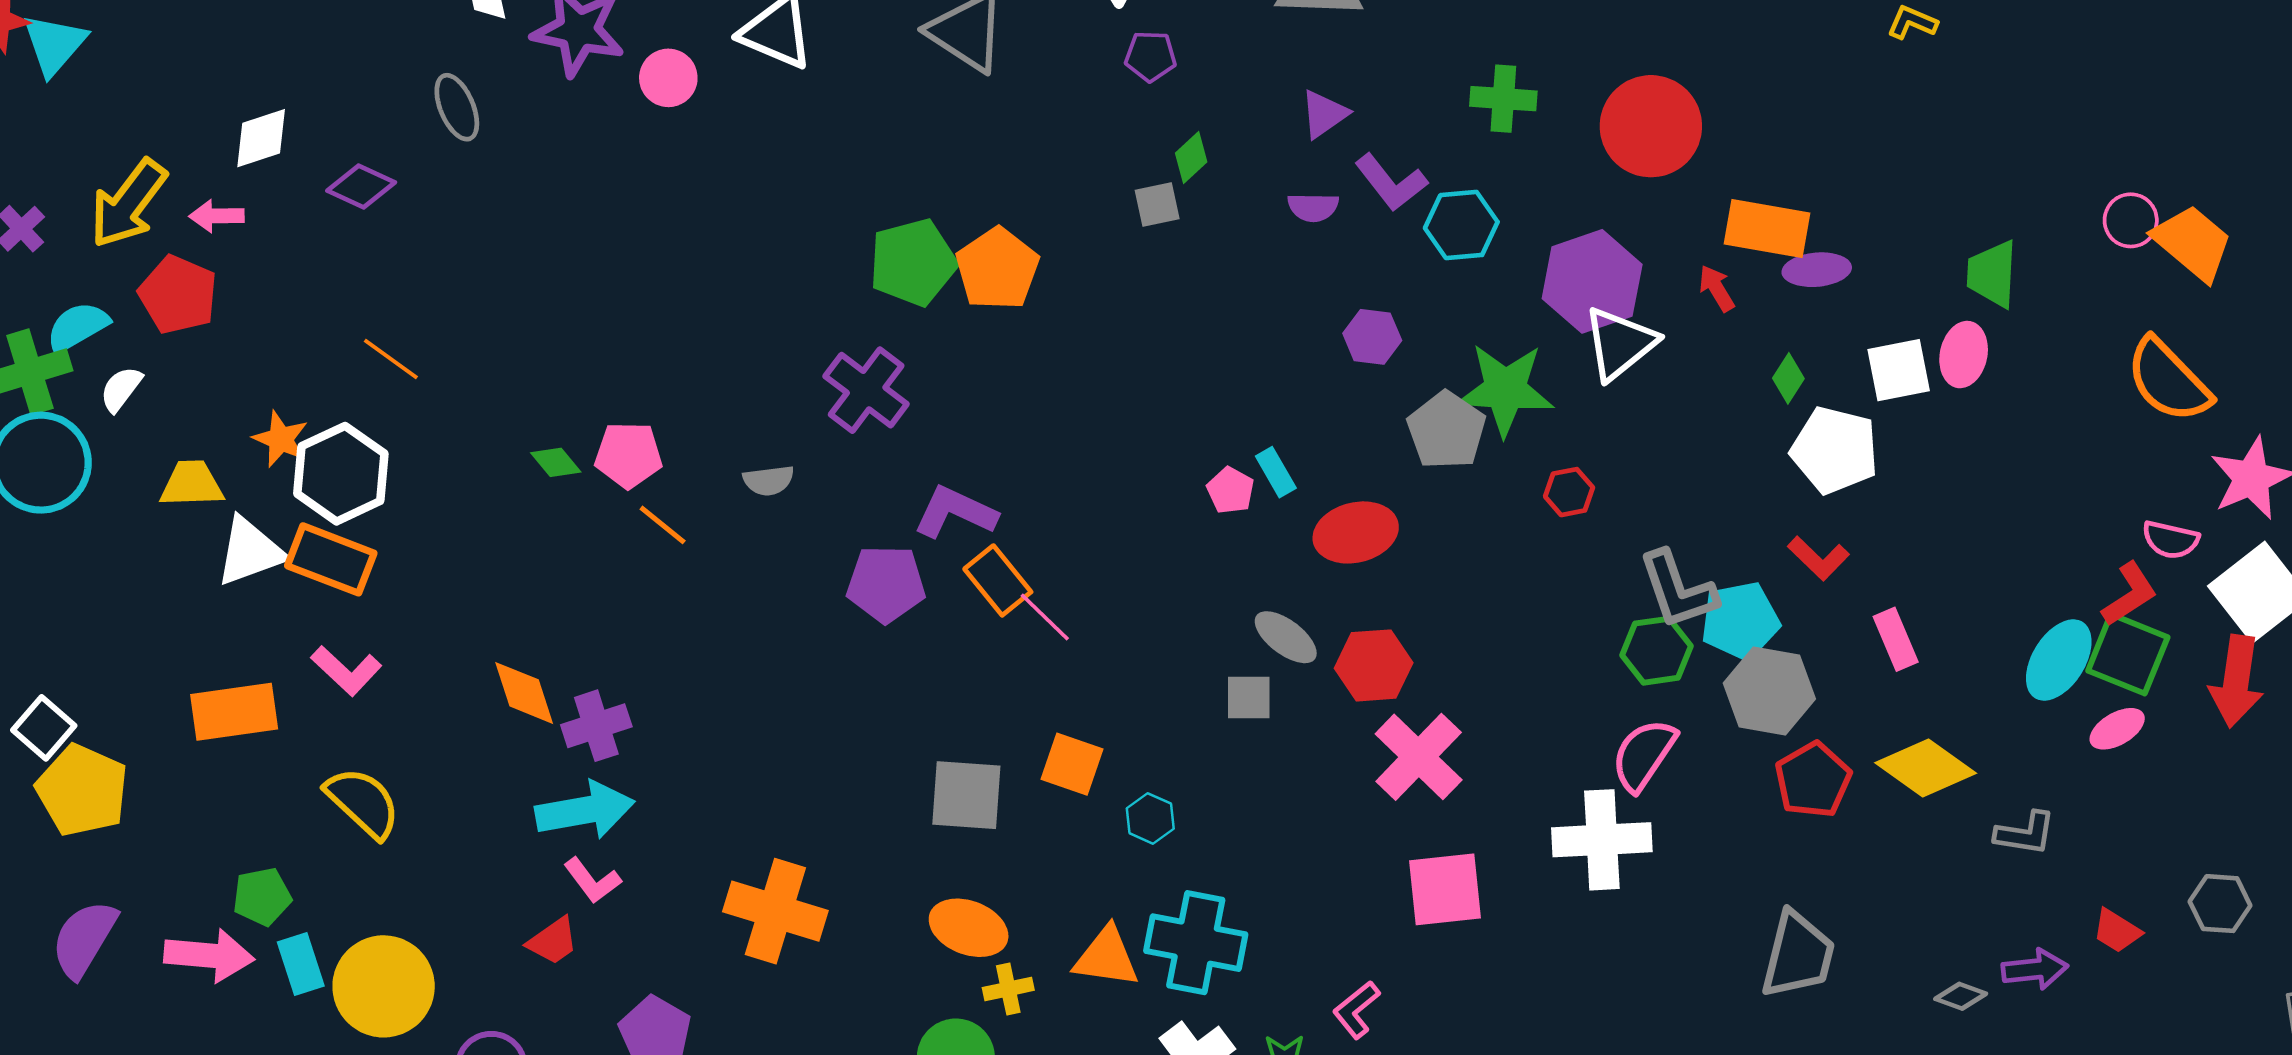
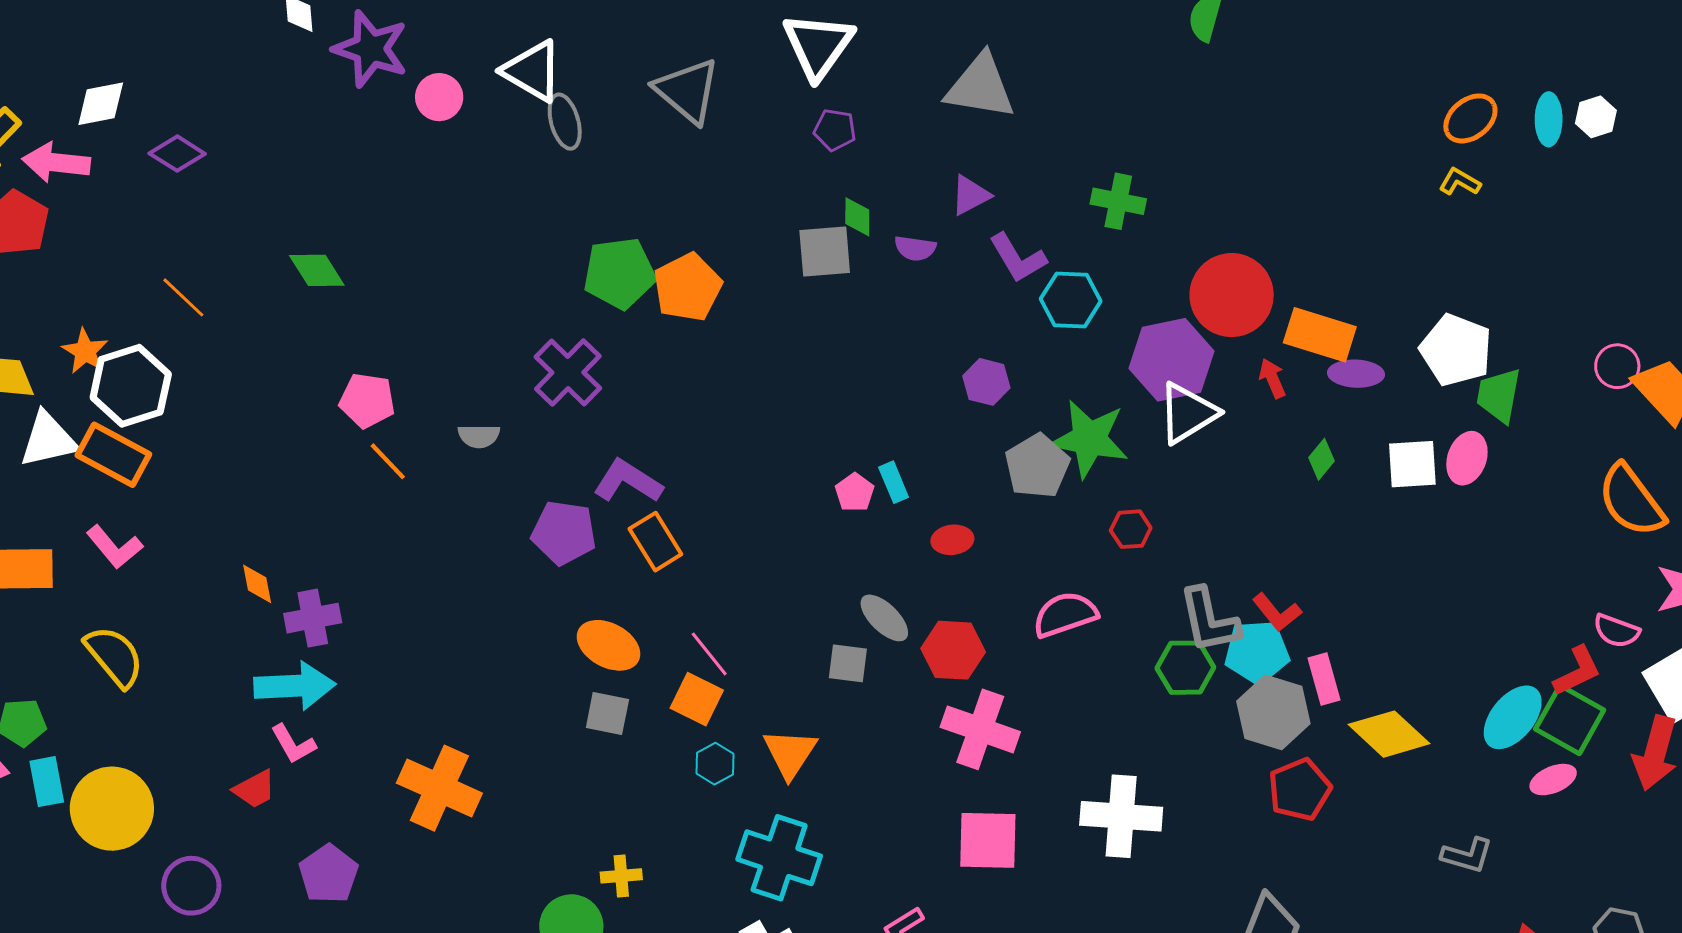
gray ellipse: (457, 107) -> (565, 122), moved
red circle: (1651, 126) -> (1232, 295), moved
green diamond: (1191, 158) -> (857, 217), turned -54
gray square: (1157, 204) -> (825, 251), size x1.5
purple semicircle: (1313, 207) -> (915, 248), moved
pink arrow: (217, 216) -> (56, 163), size x1.5
white pentagon: (1835, 450) -> (1456, 350), moved
green diamond: (556, 462) -> (317, 270), moved, size x1.4
red ellipse: (1356, 532) -> (952, 540), size x0.6
red L-shape: (1818, 558) -> (1277, 612), moved
pink line: (1045, 617) -> (709, 654), moved
pink rectangle: (1896, 639) -> (1324, 679), moved
orange diamond: (524, 693) -> (257, 584), size x0.7
pink semicircle: (1644, 755) -> (1065, 614), moved, turned 30
pink cross: (1419, 757) -> (980, 729), turned -32
yellow diamond: (1926, 768) -> (1389, 734), moved
gray square: (966, 795) -> (607, 713), size x0.7
cyan hexagon: (1150, 818) -> (715, 764), moved
orange ellipse: (969, 928) -> (609, 645), moved
orange triangle: (1106, 957) -> (790, 753), moved, turned 48

